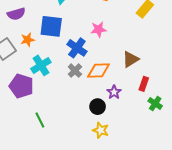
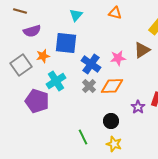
pink star: (99, 29) -> (118, 58), moved
brown triangle: (130, 59) -> (142, 50), moved
purple star: (114, 92) -> (138, 107), moved
green line: (40, 120) -> (83, 137), moved

